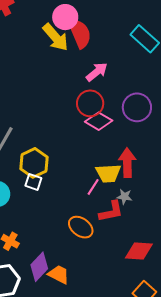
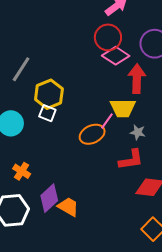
red arrow: (127, 163) -> (137, 79), moved
red L-shape: (111, 212) -> (131, 160), moved
orange ellipse: (81, 227) -> (92, 134), moved, turned -65

